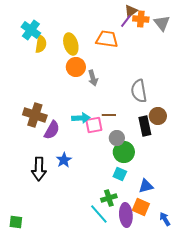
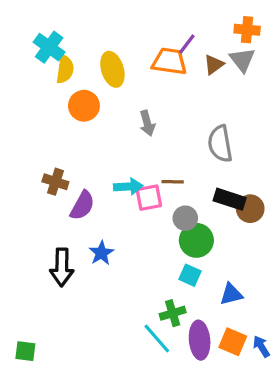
brown triangle: (131, 11) -> (214, 65), moved
orange cross: (141, 19) -> (247, 30), moved
purple line: (126, 21) -> (187, 44), moved
gray triangle: (162, 23) -> (242, 60), moved
orange circle: (76, 67) -> (84, 106), moved
brown cross: (35, 115) -> (55, 182), size x0.7
brown circle: (158, 116) -> (250, 209), moved
black rectangle: (145, 126) -> (230, 199), turned -60
orange square: (141, 207) -> (233, 342), moved

